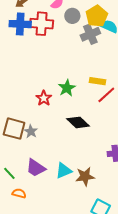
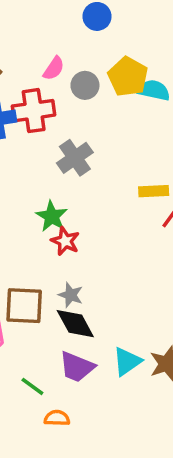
gray cross: (90, 34) -> (75, 158), moved
green star: (67, 88) -> (52, 216), moved
black diamond: (78, 122) -> (75, 324), moved, turned 30
gray star: (31, 131) -> (71, 295), moved

